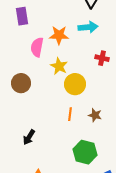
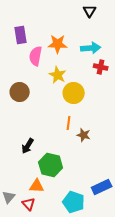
purple rectangle: (22, 16) -> (21, 35), moved
cyan arrow: (88, 27) -> (91, 48), moved
brown star: (95, 115) -> (84, 135), moved
green hexagon: (85, 152) -> (51, 165), moved

